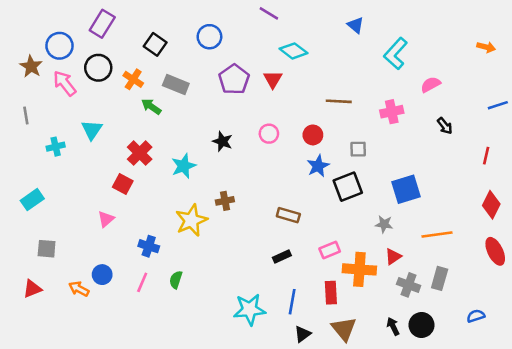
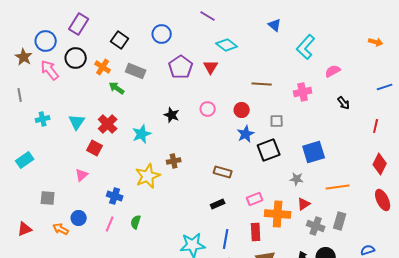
cyan triangle: (92, 130) -> (77, 122), moved
gray square: (47, 249) -> (48, 198), moved

